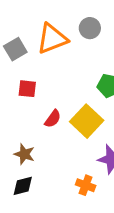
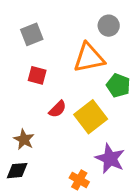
orange triangle: (52, 39) -> (89, 58), moved

